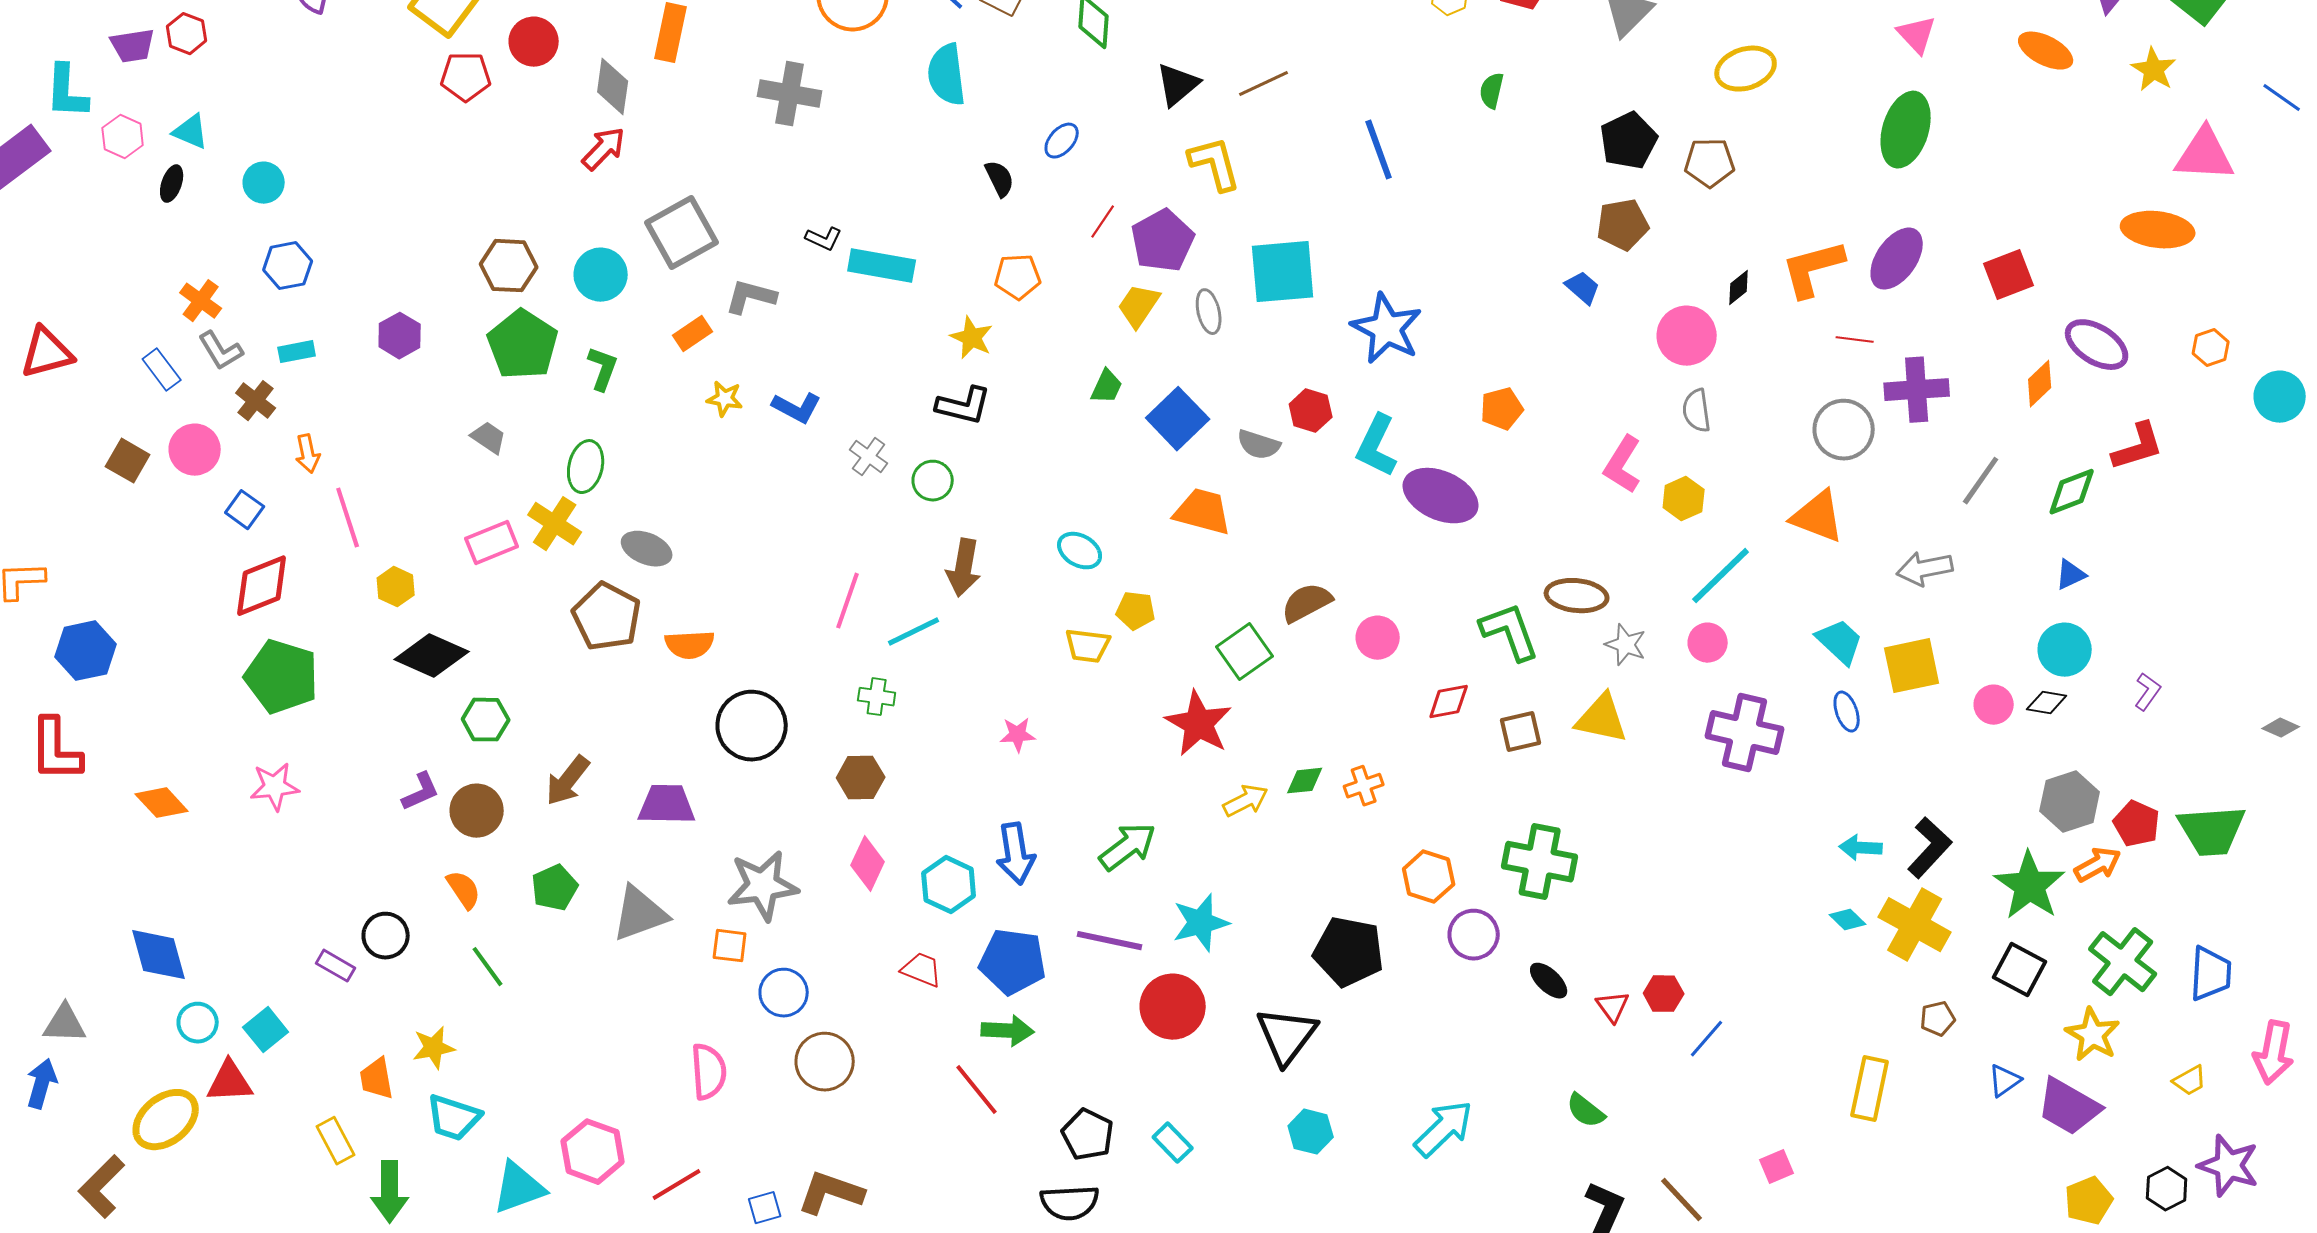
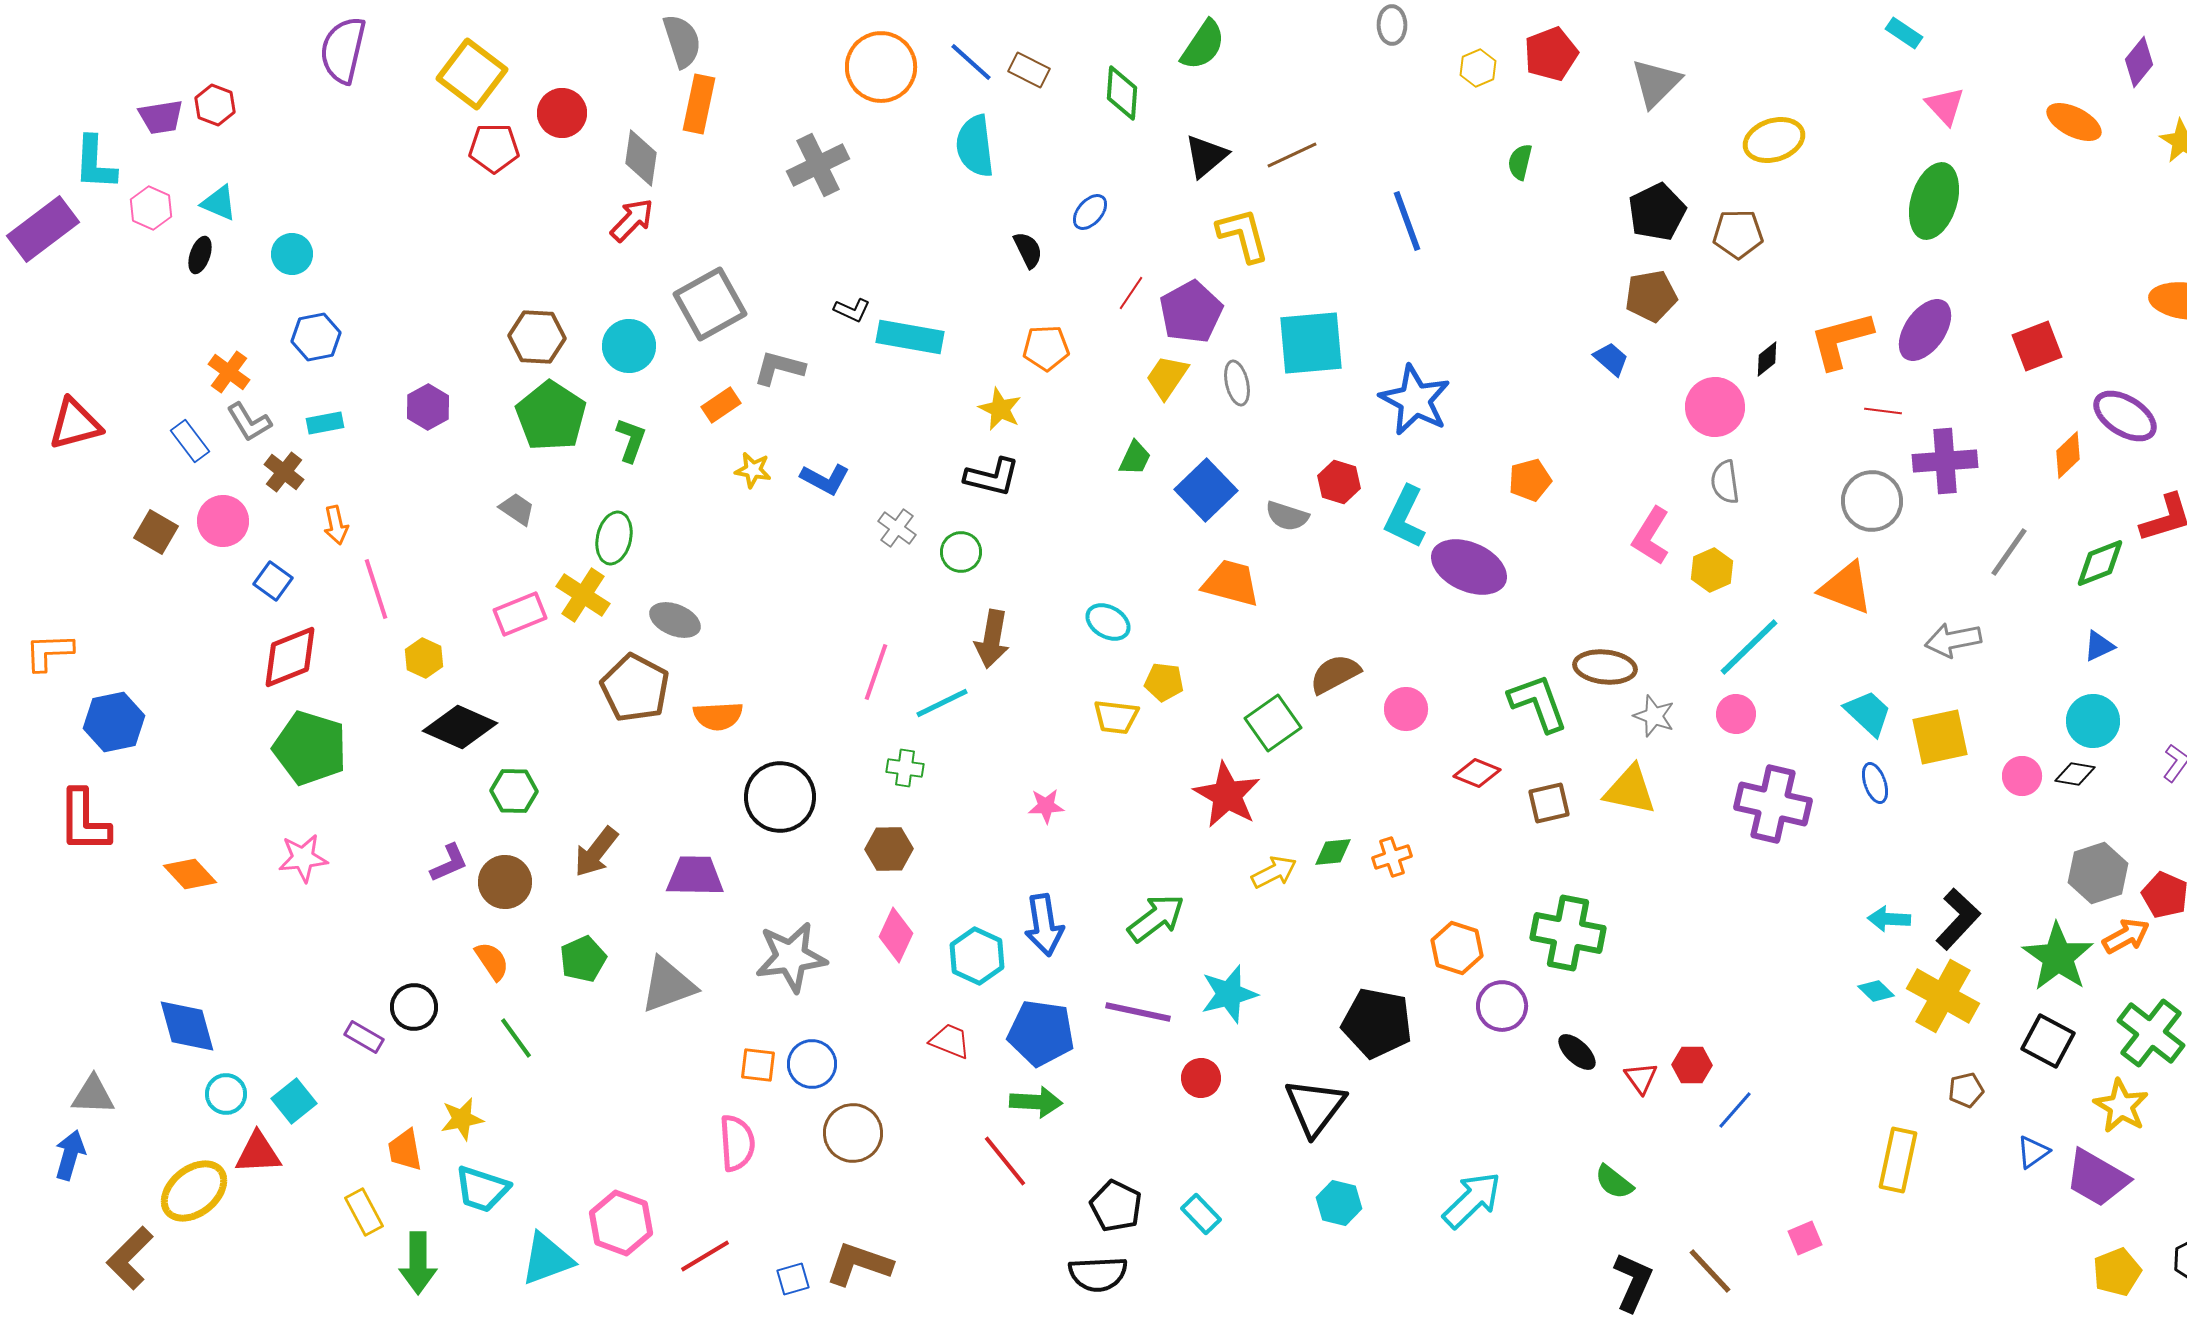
gray cross: (790, 94) -> (818, 165), turned -36
red diamond: (1449, 702) -> (1477, 773), turned 33
orange square: (730, 946) -> (758, 1065), moved
red circle: (1173, 1007) -> (1201, 1078), size x0.6

